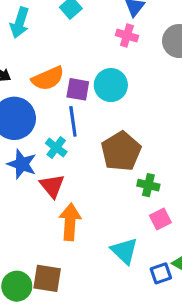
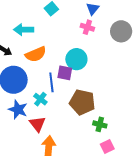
cyan arrow: (20, 23) -> (24, 30), moved, turned 72
purple square: (78, 89) -> (65, 73), moved
brown pentagon: (121, 151) -> (82, 102), turned -30

